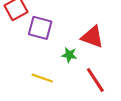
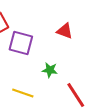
red triangle: (92, 37) -> (65, 31), moved, size x0.7

